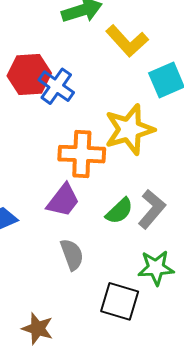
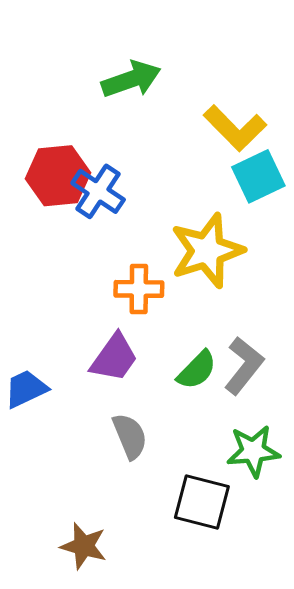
yellow L-shape: (127, 41) -> (235, 128), moved
orange cross: (82, 154) -> (139, 289), size x0.7

